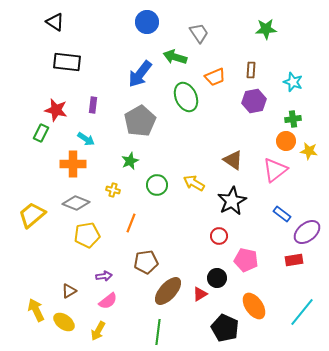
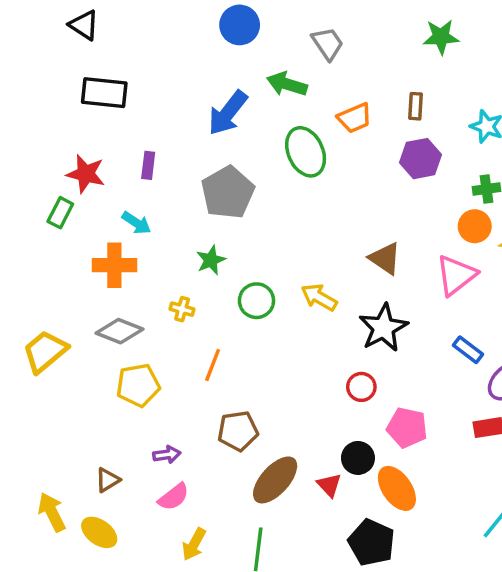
red triangle: (200, 294) -> (329, 485), turned -42
orange ellipse: (254, 306) -> (397, 488), moved
yellow arrow: (98, 331) -> (194, 544), moved

